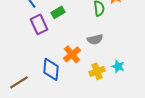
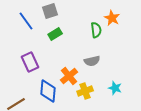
purple rectangle: (39, 24) -> (30, 62), moved
yellow cross: (97, 71) -> (85, 91), moved

